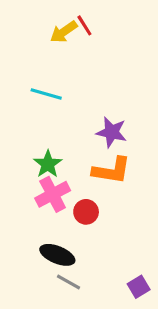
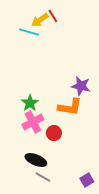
cyan line: (46, 94) -> (29, 32), moved
purple star: (112, 132) -> (81, 86), moved

